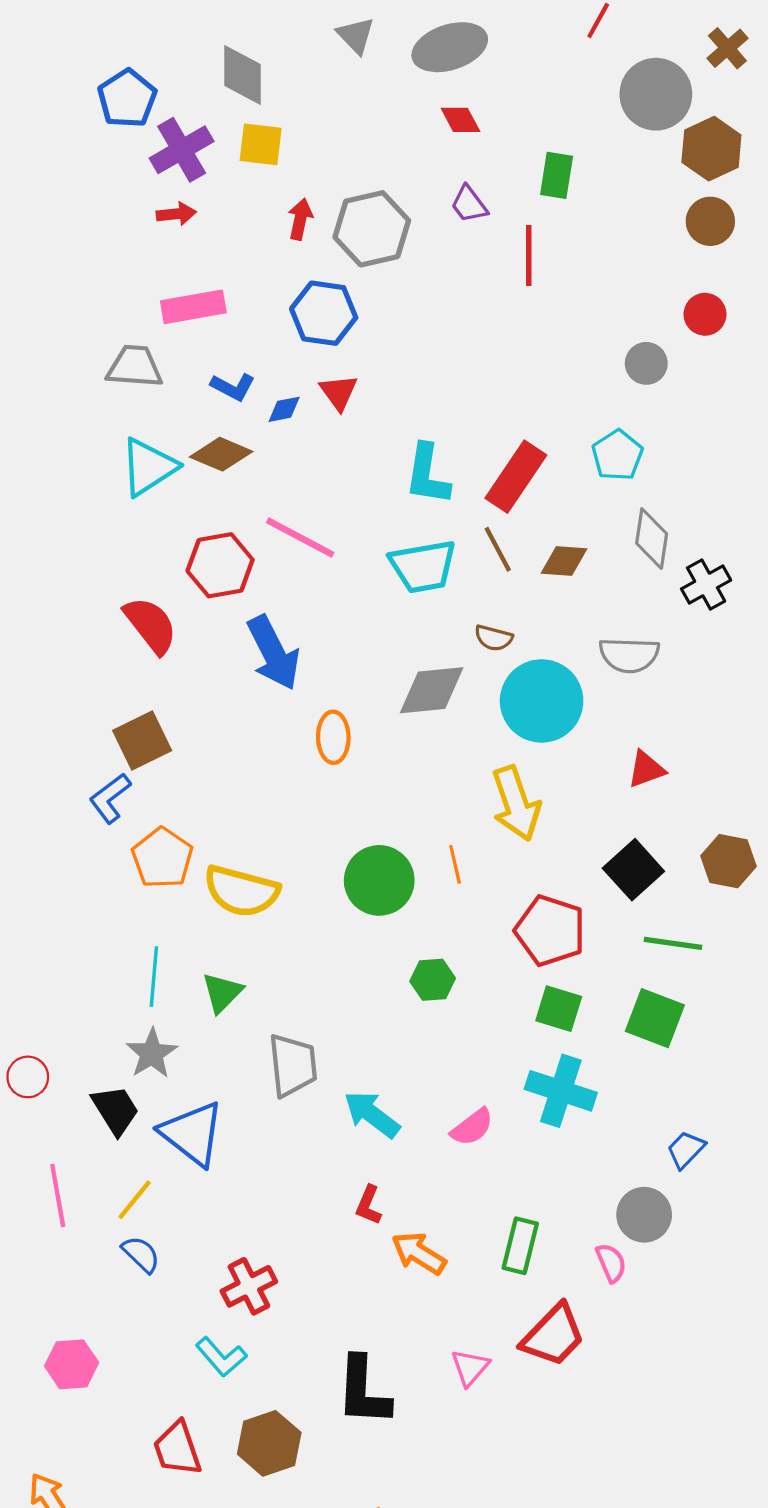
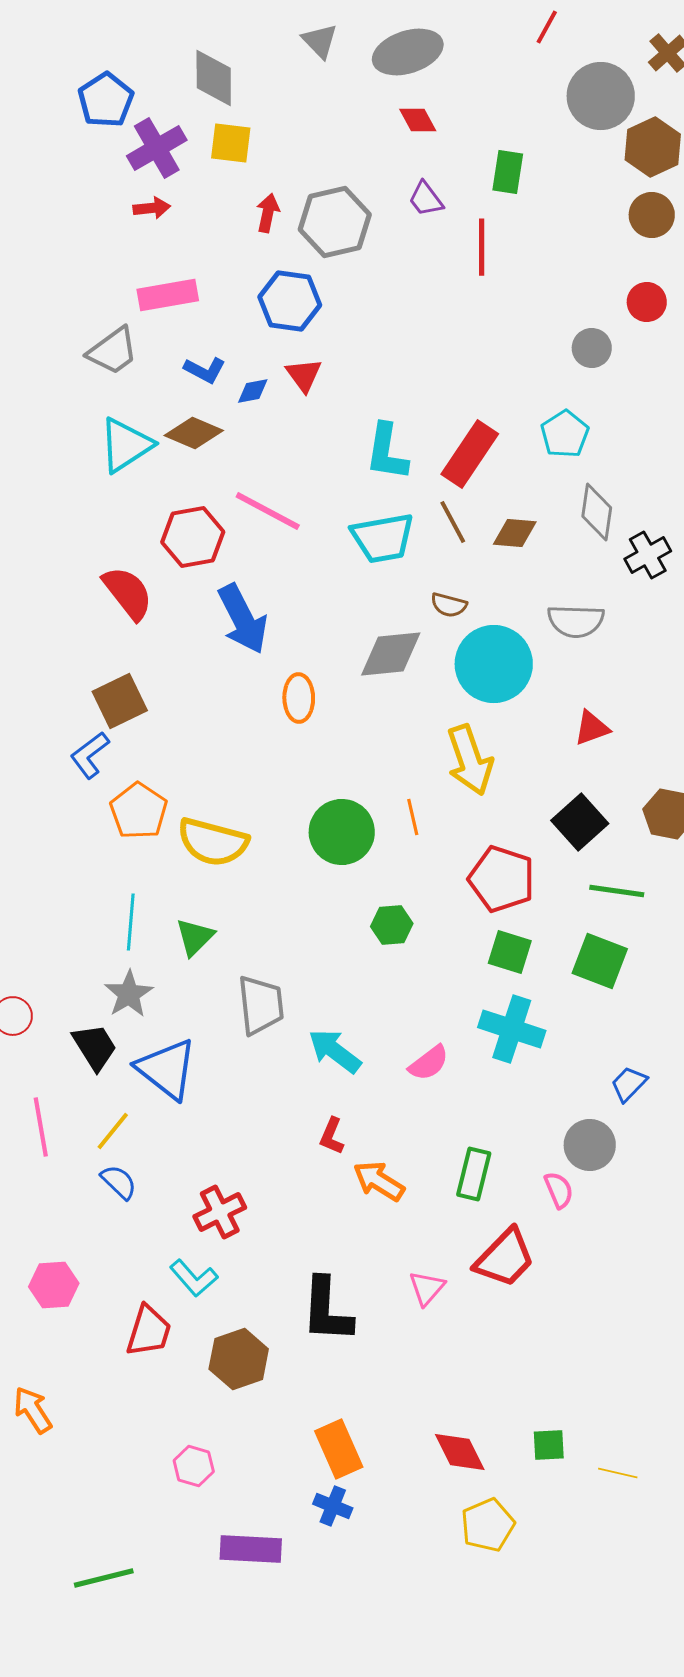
gray trapezoid: (135, 367) -> (113, 351), turned 140
red trapezoid: (177, 1449) -> (149, 1331), moved, turned -144

